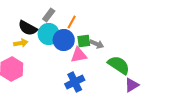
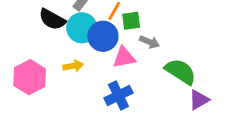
green square: (84, 41) -> (131, 21), moved
yellow arrow: (21, 43) -> (73, 66), moved

